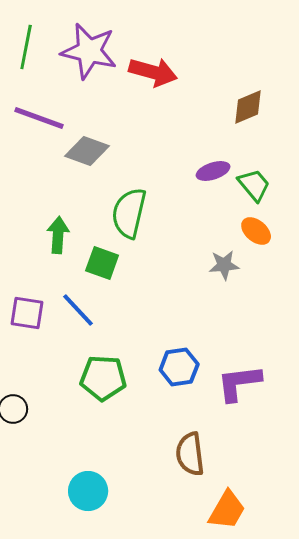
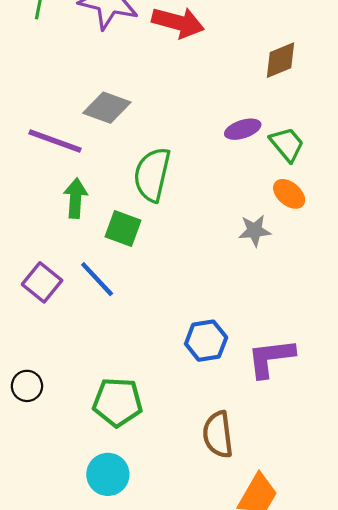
purple line: (39, 118) -> (55, 141), moved
purple square: (27, 313) -> (42, 282), turned 30
green pentagon: (103, 378) -> (118, 402), moved

